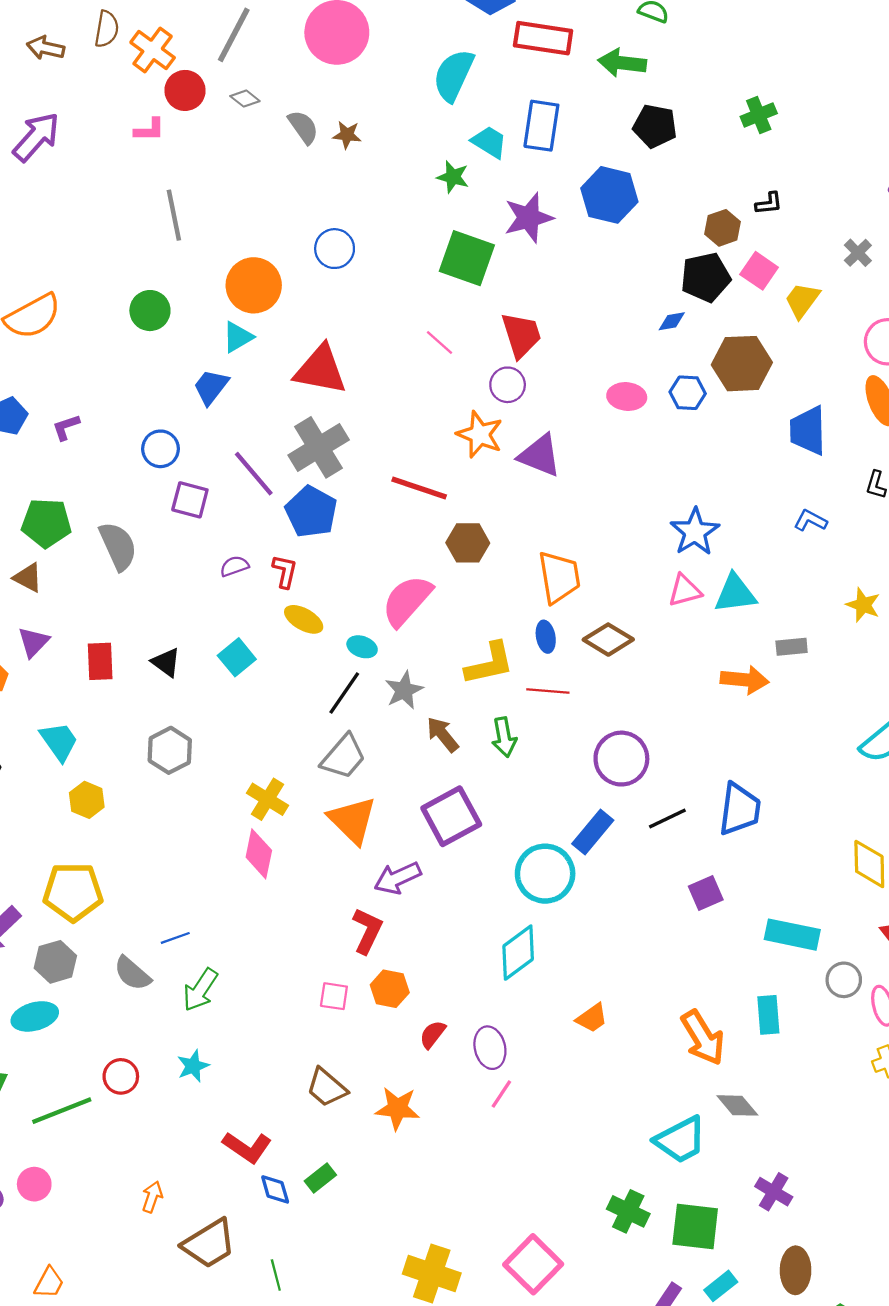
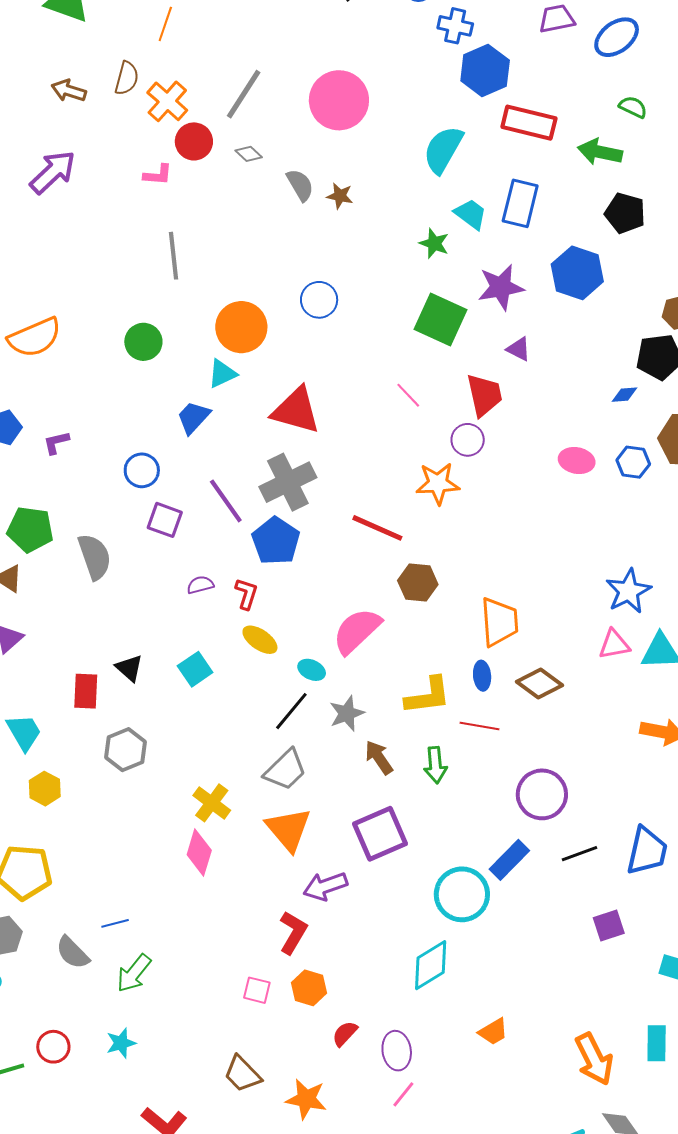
orange star: (480, 434) -> (438, 483), turned -30
purple triangle: (540, 456) -> (519, 349), moved, size x0.6
red rectangle: (100, 661) -> (86, 691), moved

